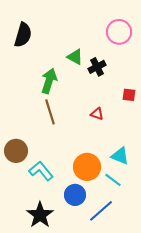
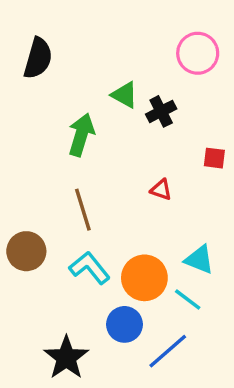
brown line: (50, 112) -> (83, 210), moved
cyan L-shape: (41, 171) -> (90, 268), moved

